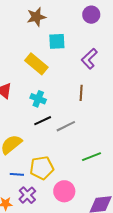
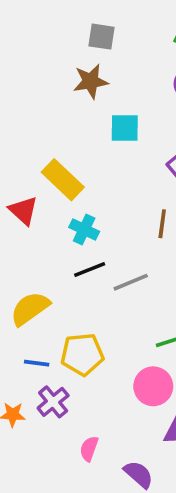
yellow rectangle: (36, 64) -> (63, 180), moved
pink circle: (64, 191) -> (153, 386), moved

